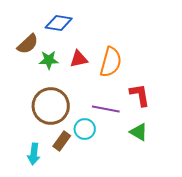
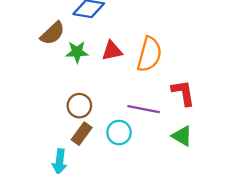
brown circle: (51, 106) -> (79, 106), size x0.6
brown rectangle: (62, 141) -> (82, 134), moved

